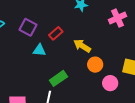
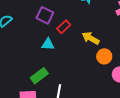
purple square: (28, 27) -> (45, 15), moved
green rectangle: (58, 78) -> (39, 76), moved

